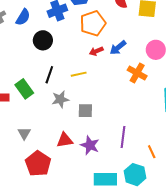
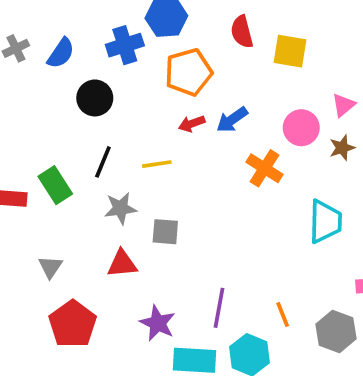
purple line: (123, 137) -> (219, 308), moved
red triangle: (65, 140) -> (122, 264), moved
purple star: (90, 145) -> (158, 323), moved

